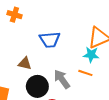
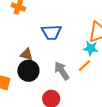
orange line: (85, 73) -> (85, 66), turned -64
black circle: (37, 86) -> (28, 71), moved

